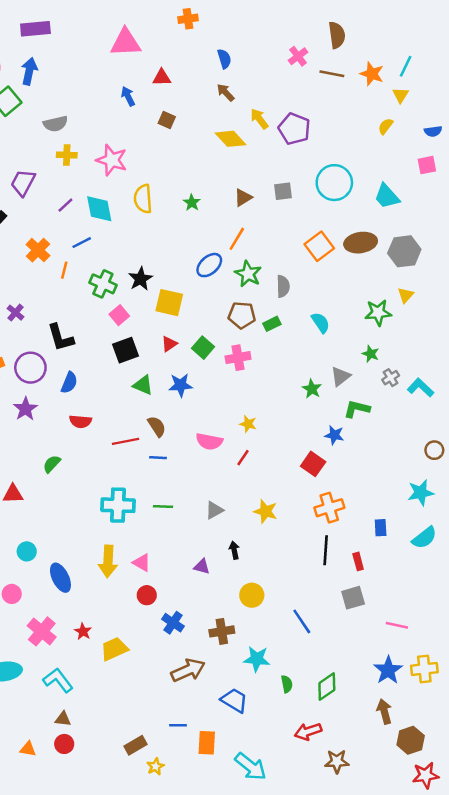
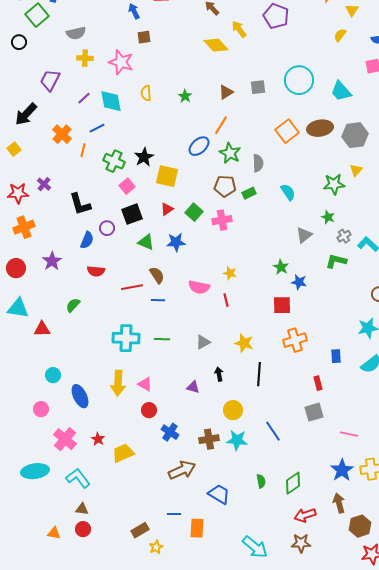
brown square: (167, 120) -> (144, 37), moved, turned -32
purple pentagon: (294, 129) -> (276, 16), moved
yellow semicircle: (143, 199) -> (146, 93), size x0.7
purple circle: (30, 368) -> (107, 228), moved, size x0.6
green star: (312, 389) -> (281, 267), moved
green L-shape: (357, 409) -> (336, 261), moved
red line: (243, 458) -> (226, 300), turned -48
red square: (313, 464) -> (282, 305), turned -36
black line: (326, 550) -> (259, 374), moved
cyan star: (257, 659) -> (237, 440), moved
red arrow: (308, 731) -> (305, 515), moved
cyan arrow: (251, 766) -> (255, 547), moved

